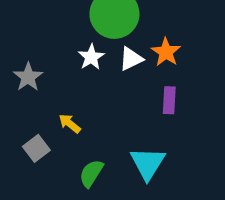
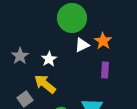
white star: (91, 57) -> (49, 59), moved
yellow arrow: (70, 123) -> (45, 84), size x1.6

